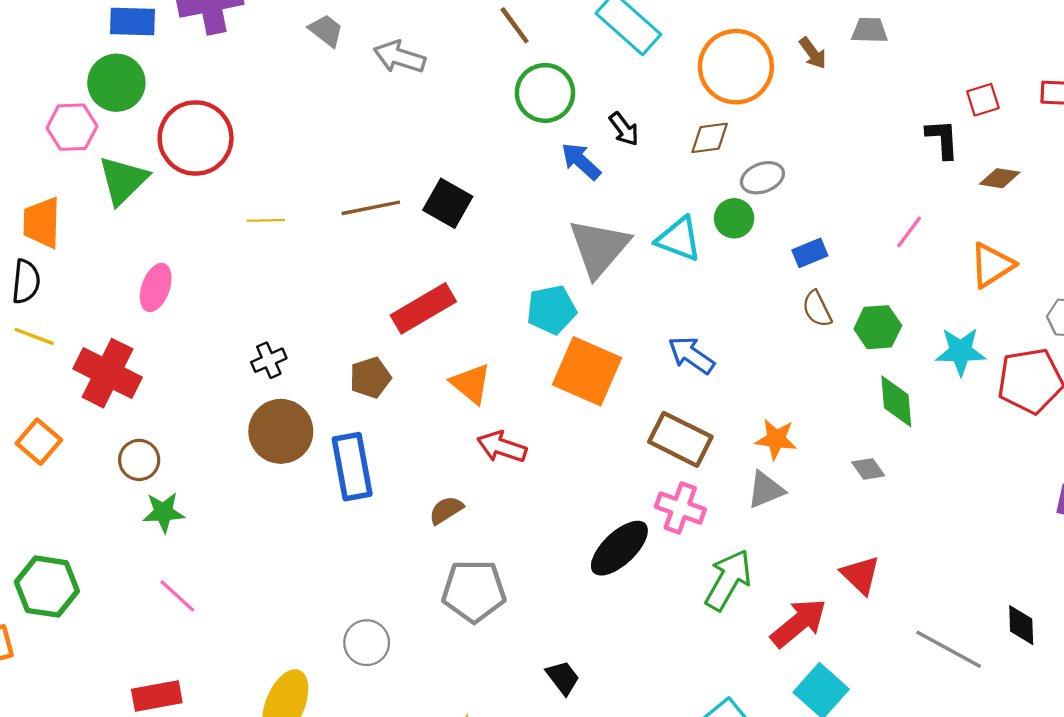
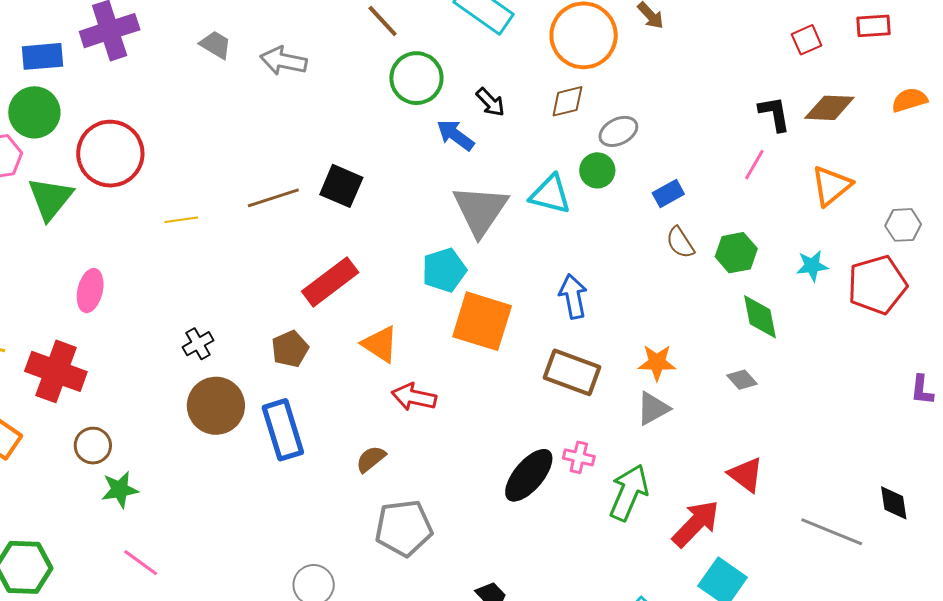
black L-shape: (942, 139) -> (774, 114), moved
brown diamond: (1000, 178) -> (829, 108), size x1.4
cyan star: (961, 351) -> (812, 266), size x0.7
blue arrow: (691, 355) -> (573, 296), turned 51
pink cross: (680, 508) -> (579, 457), moved, size x0.7

